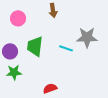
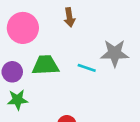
pink circle: (18, 18) -> (23, 28), size x1.5
green trapezoid: (35, 46) -> (45, 65), turned 80

